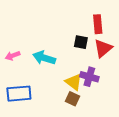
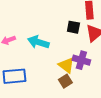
brown square: (73, 99) -> (65, 81), turned 32

